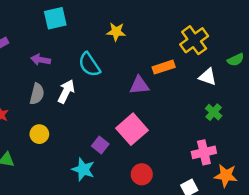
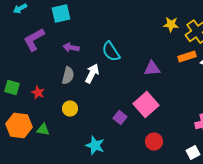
cyan square: (55, 18) -> (61, 14), moved
yellow star: (116, 32) -> (171, 25), moved
orange rectangle: (164, 67) -> (187, 57), moved
cyan star: (83, 169) -> (95, 146), moved

